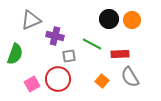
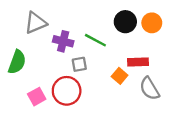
green line: (92, 44) -> (95, 40), moved
orange square: (102, 81) -> (120, 76), moved

